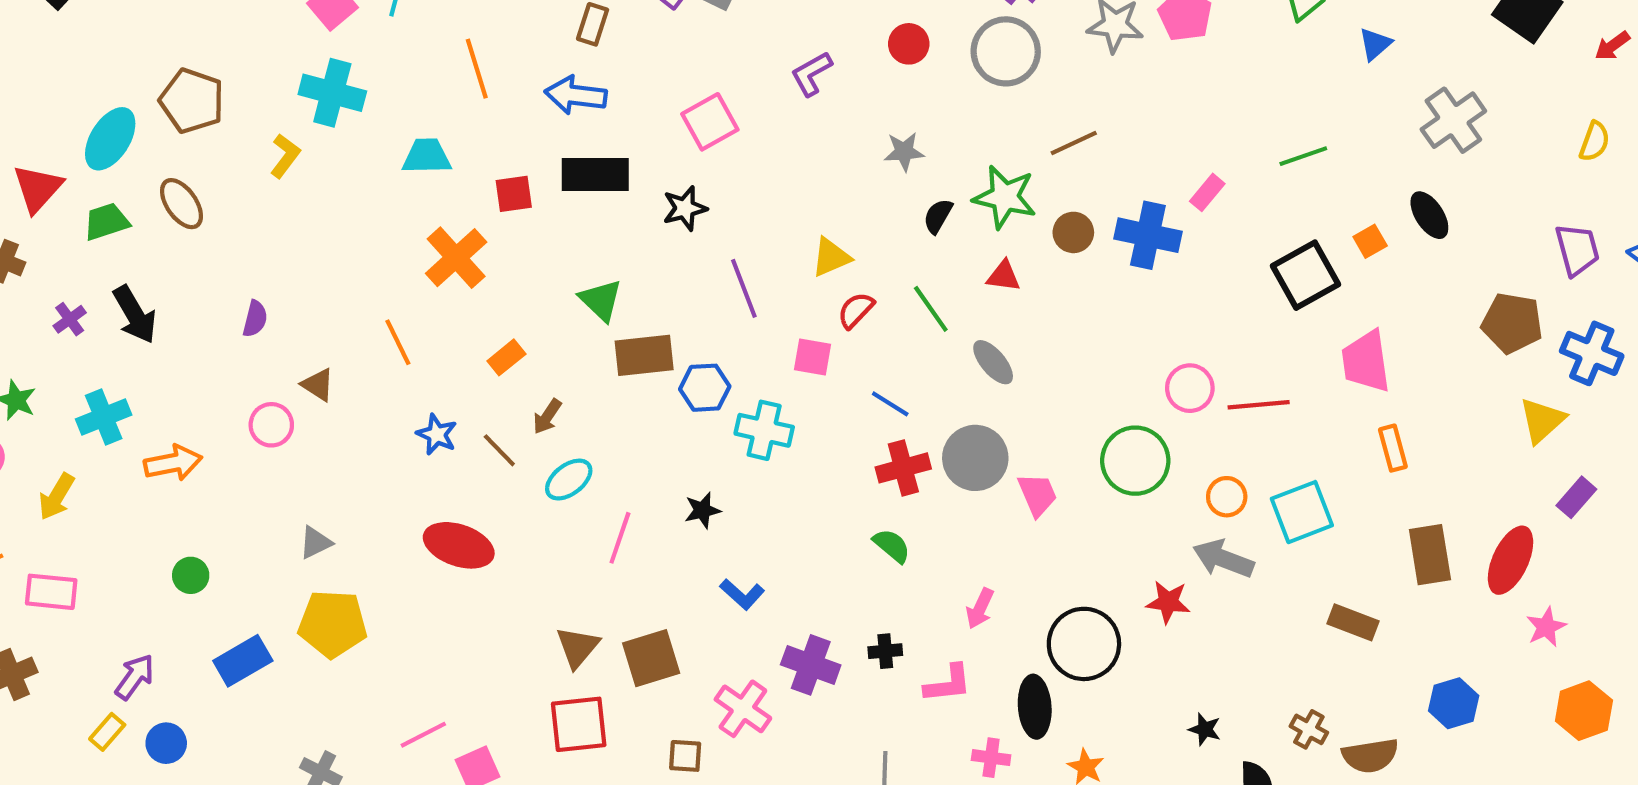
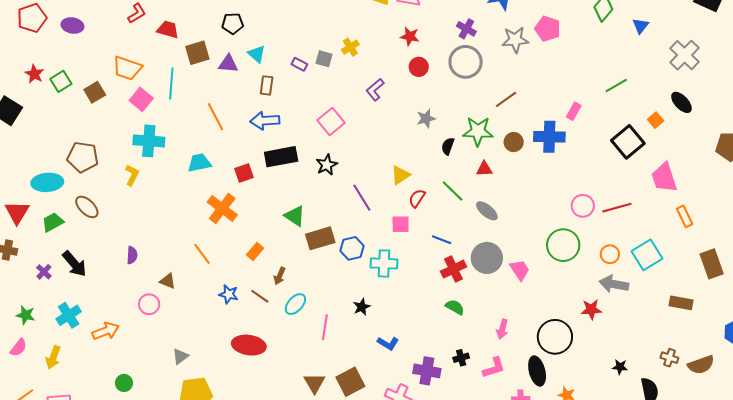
cyan ellipse: (110, 139) -> (47, 182), turned 64

